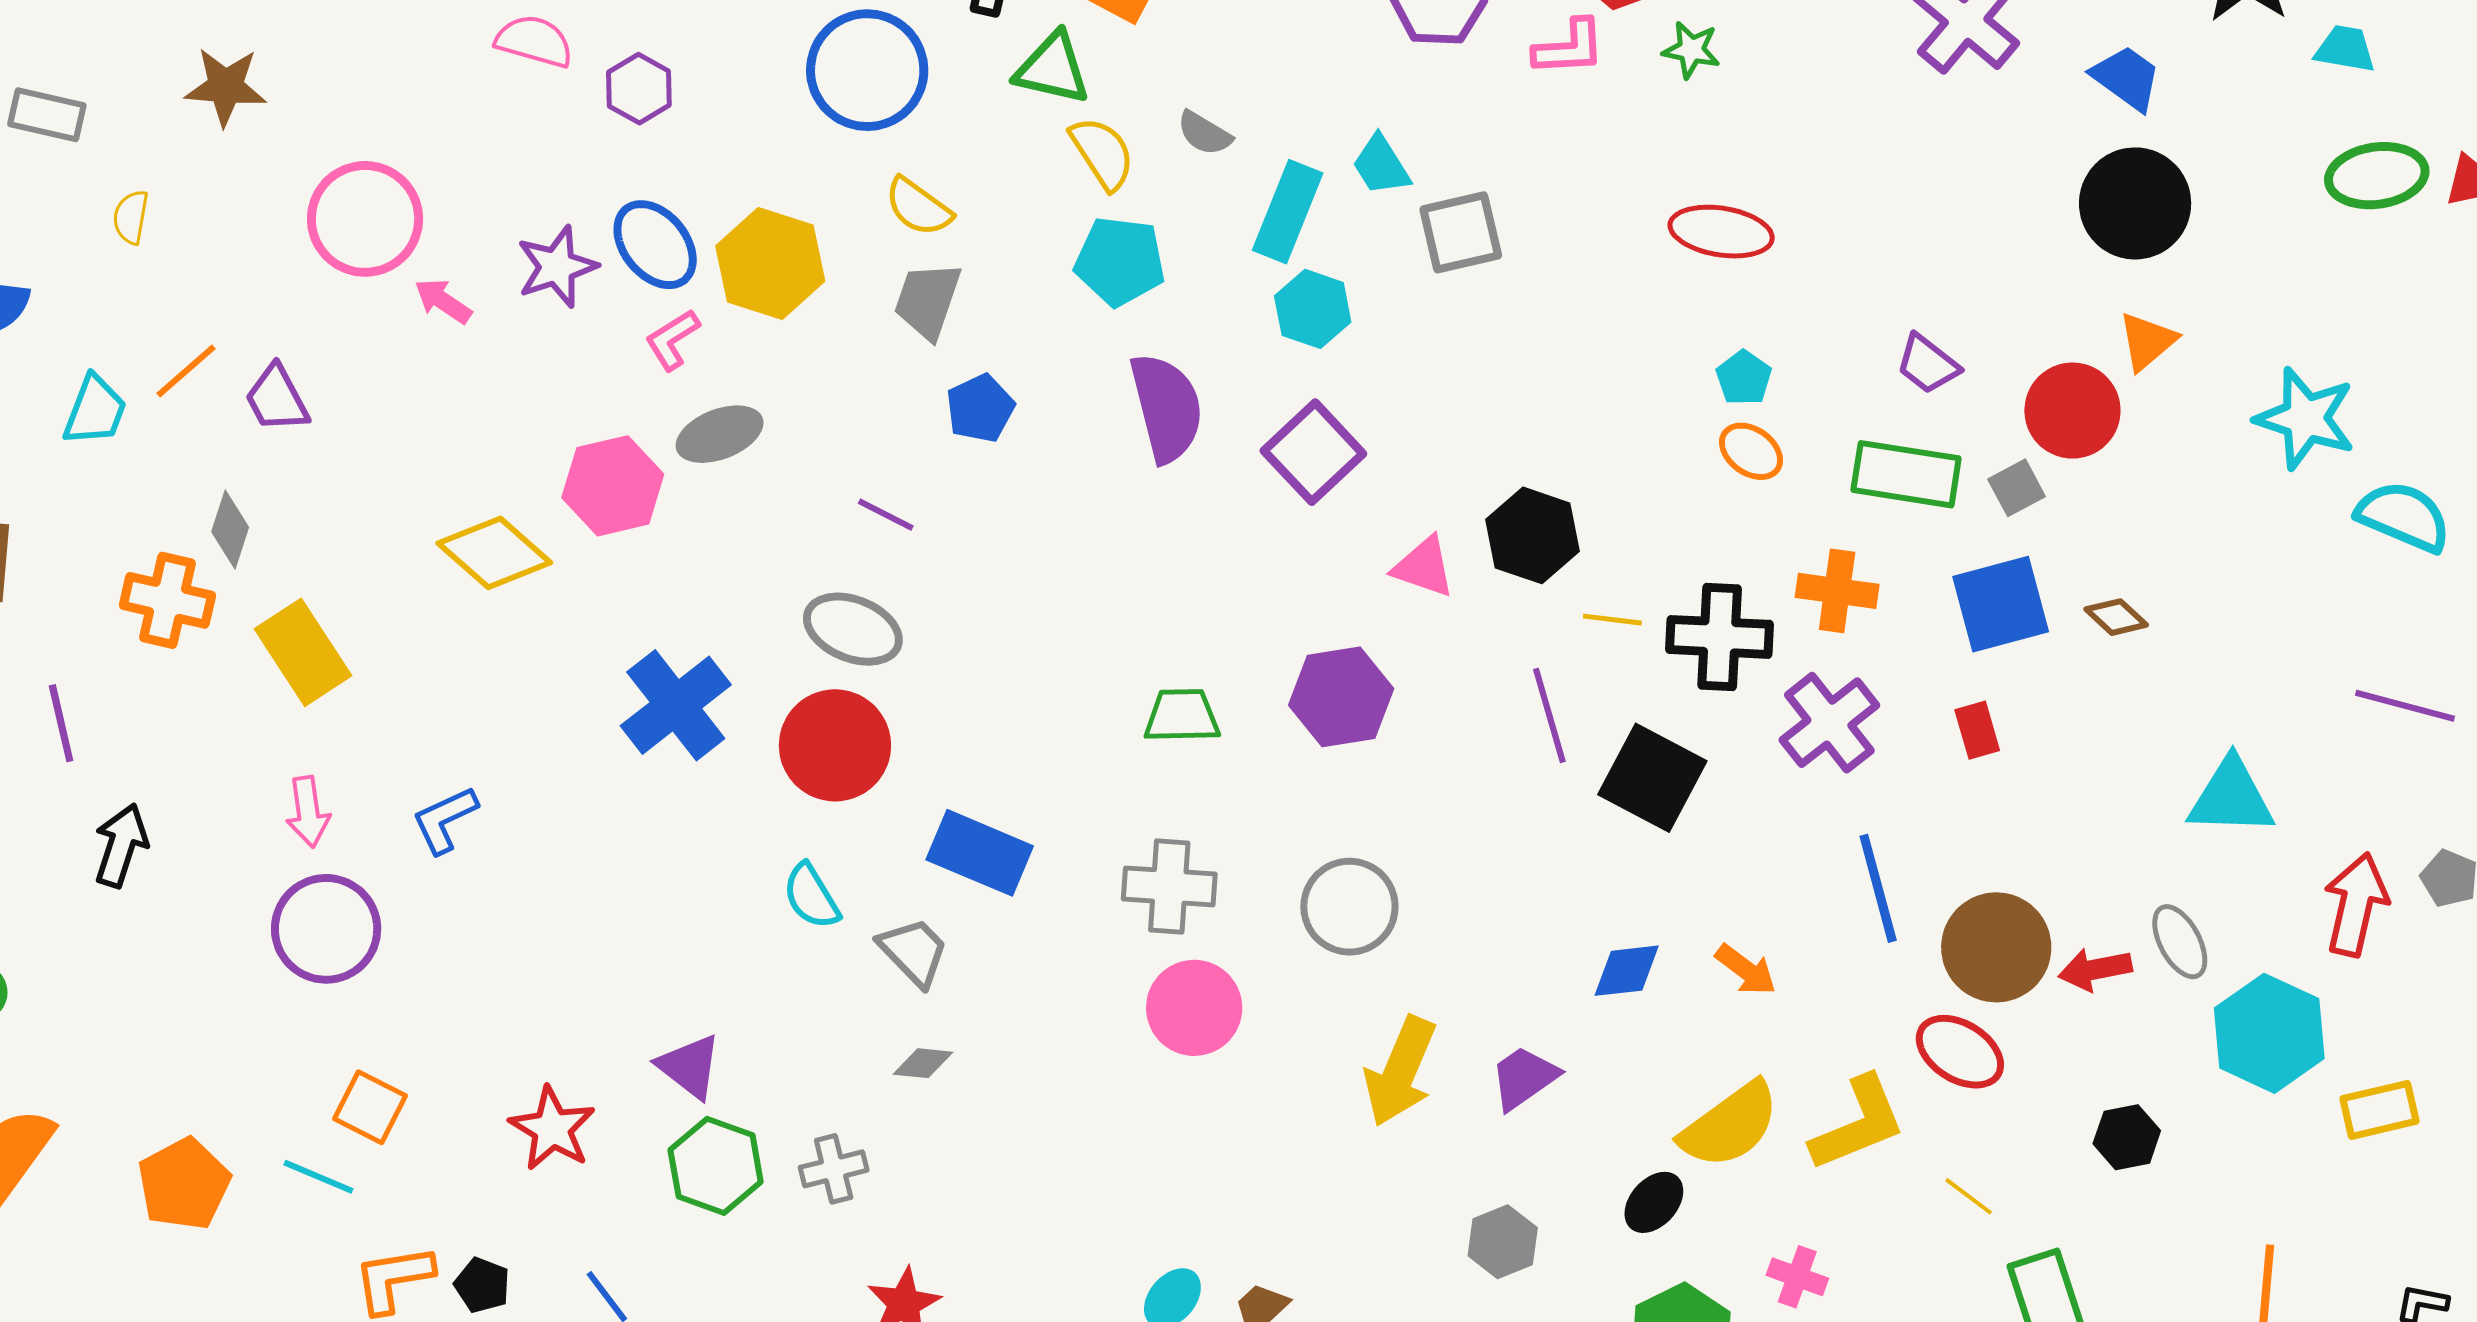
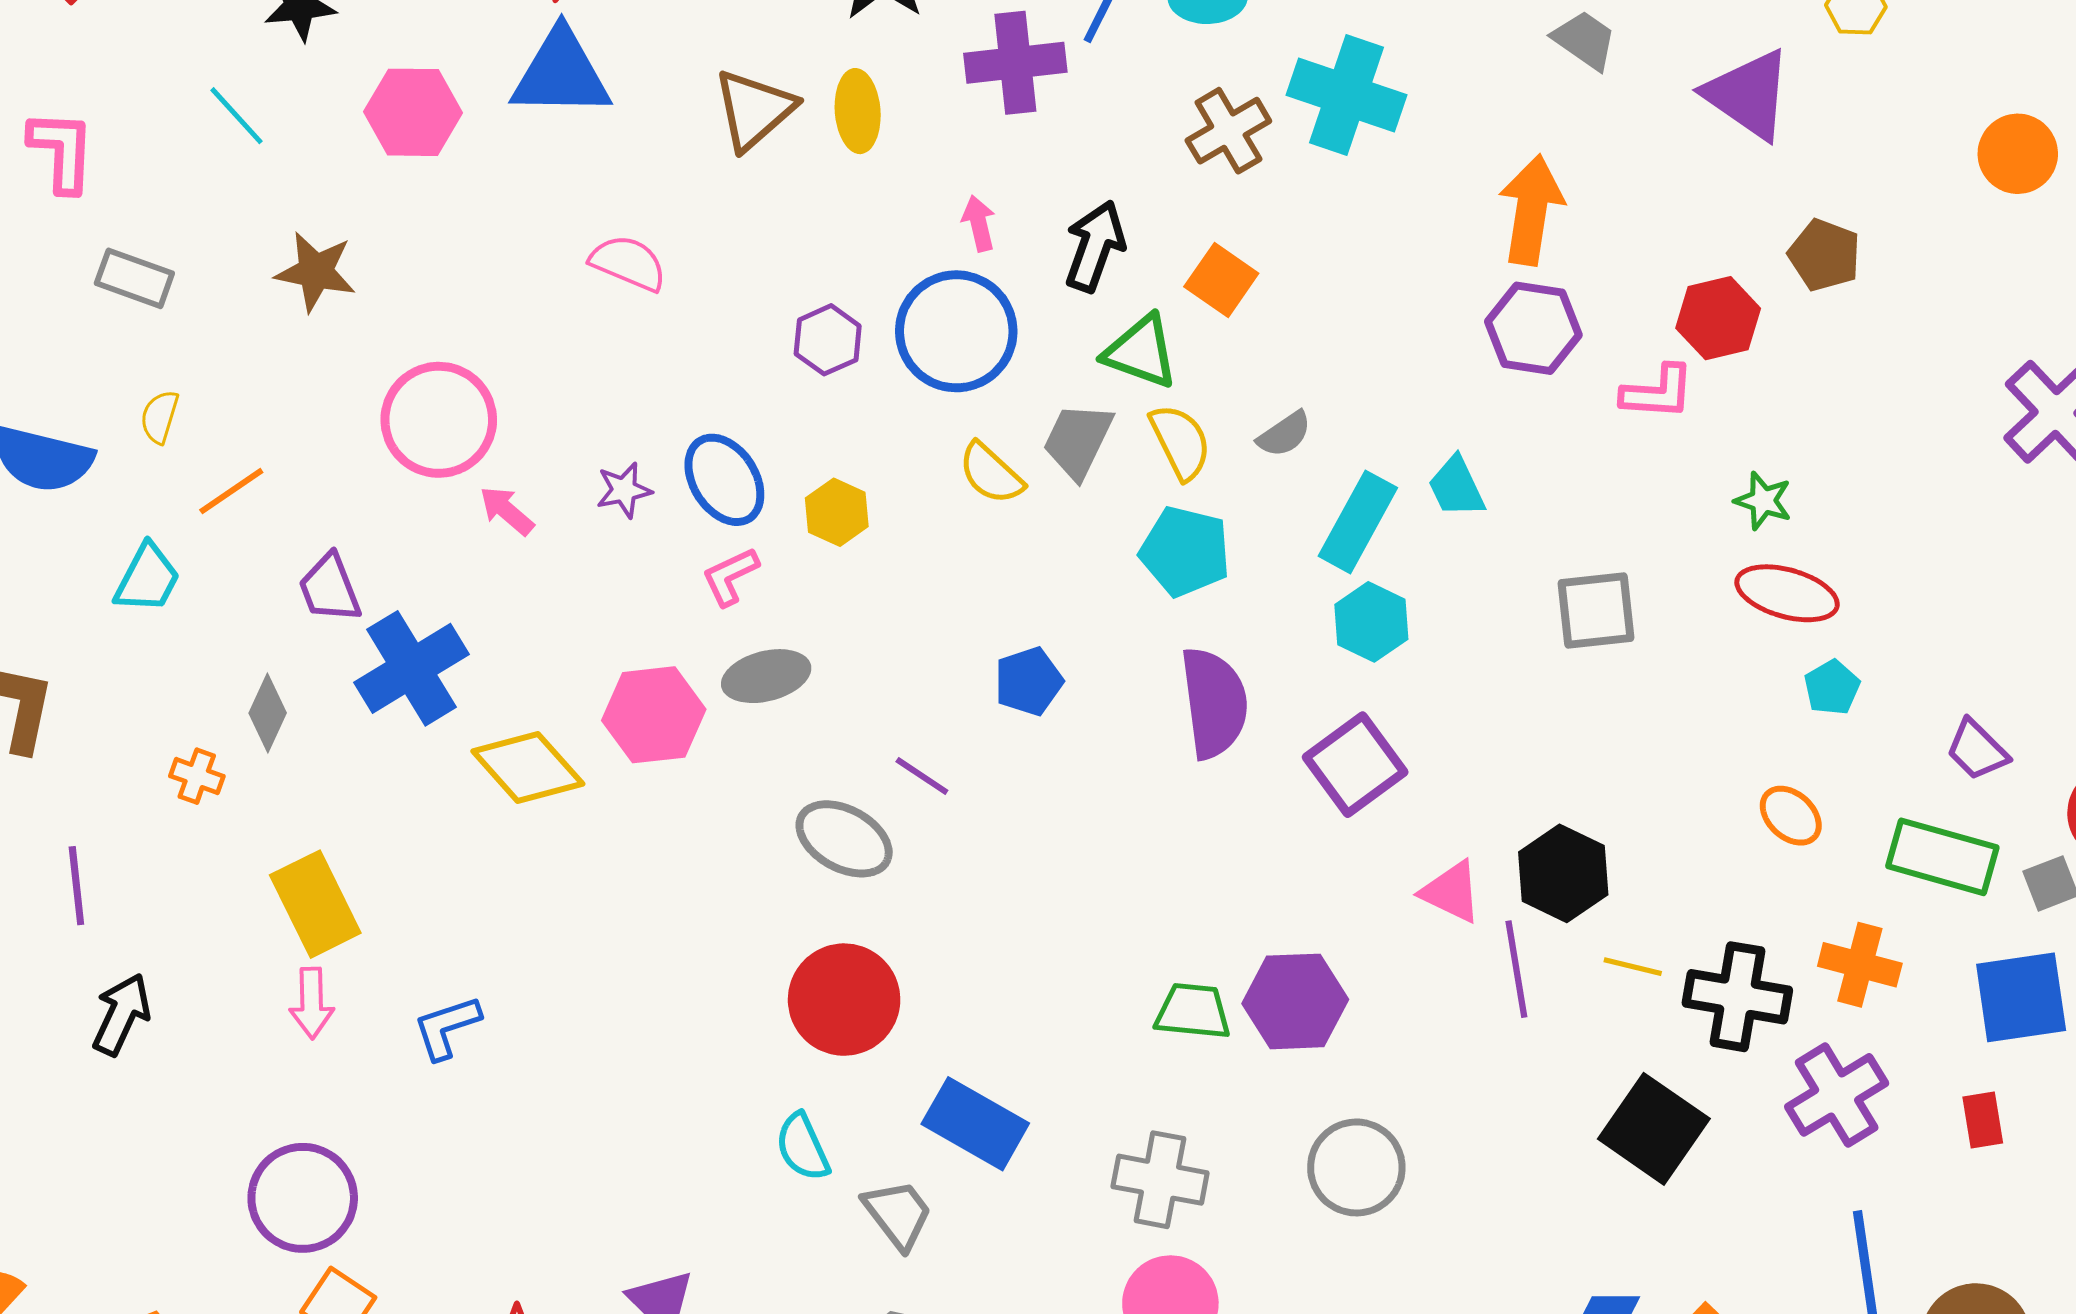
green star: (1691, 50) -> (1763, 501), moved
purple hexagon: (639, 89) -> (828, 340), moved
gray semicircle: (1204, 133) -> (1284, 434), turned -72
yellow semicircle: (131, 217) -> (160, 417), moved
gray square: (1461, 232) -> (1596, 610), moved
yellow hexagon: (770, 263) -> (837, 512), size x0.6
purple star: (557, 267) -> (624, 490), size x0.7
gray trapezoid: (928, 300) -> (1078, 441), moved
orange line: (186, 371) -> (231, 491), moved
cyan pentagon: (1744, 378) -> (1832, 687), moved
orange cross: (167, 600) -> (197, 776), size x0.6
gray ellipse: (853, 629) -> (844, 839), moved
yellow rectangle: (303, 652) -> (315, 904), moved
purple hexagon: (1341, 697) -> (1295, 1001), moved
blue cross: (676, 705) -> (412, 668), moved
purple line: (1549, 715) -> (1516, 969), moved
gray circle: (1349, 907) -> (1356, 1167), moved
purple circle: (326, 929) -> (303, 1198), moved

